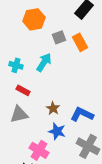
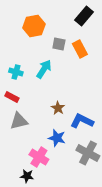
gray square: (59, 37) -> (59, 44), turned 32
red rectangle: (23, 90) -> (12, 97), moved
brown star: (53, 108) -> (58, 108), moved

